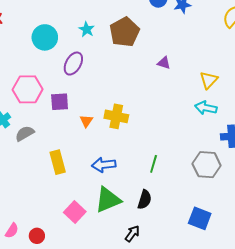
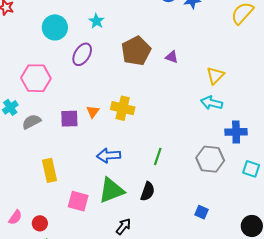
brown pentagon: (125, 32) -> (136, 51), moved
purple square: (60, 102) -> (69, 119), moved
yellow rectangle: (58, 162) -> (50, 170), moved
pink square: (75, 212) -> (78, 201), turned -30
blue square: (200, 218) -> (201, 212), size x0.6
black arrow: (132, 234) -> (123, 227), moved

